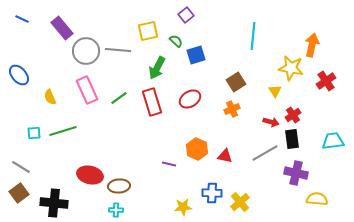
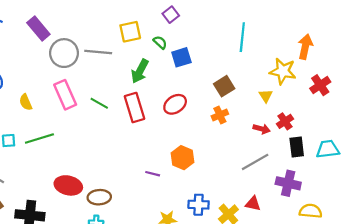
green line: (119, 98) -> (99, 103), turned 66
black rectangle: (292, 139) -> (297, 147), moved
red triangle: (225, 156) -> (253, 204), moved

